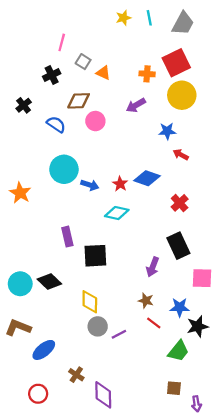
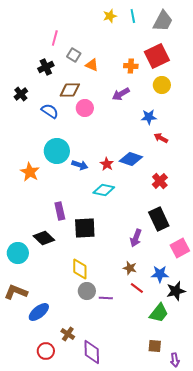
yellow circle: (182, 95) -> (162, 85), size x0.7
orange star: (20, 193) -> (30, 172), moved
pink square: (202, 278) -> (180, 248), turned -30
black diamond: (49, 282) -> (44, 238), moved
purple line: (119, 334) -> (106, 298), turned 32
red circle: (38, 394) -> (46, 351), moved

